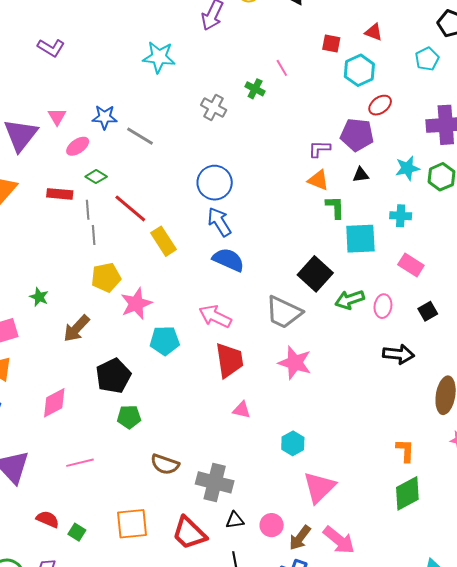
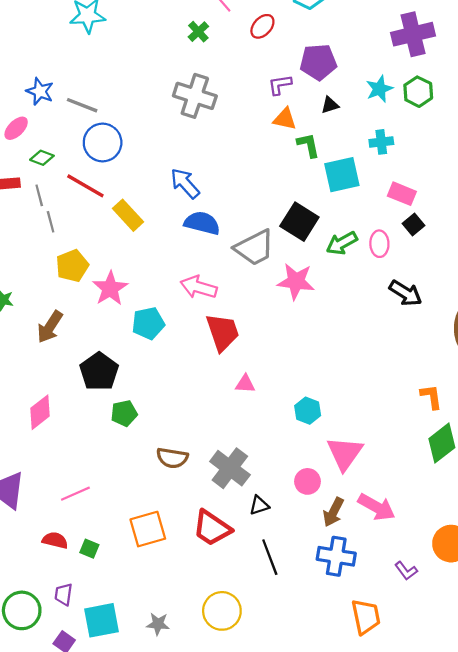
green cross: (255, 89) -> (198, 32), turned 30
red ellipse: (380, 105) -> (262, 26), moved
gray cross: (214, 107) -> (195, 96), moved, size x1.5
blue star: (105, 117) -> (40, 91), turned 30
blue circle: (215, 183) -> (103, 143), moved
black square: (428, 311) -> (413, 224), moved
gray trapezoid: (284, 312) -> (254, 248), moved, turned -42
black arrow: (398, 354) -> (406, 293), turned 36
pink star: (295, 363) -> (296, 281), moved
pink line: (80, 463) -> (75, 494), moved
gray cross: (215, 482) -> (230, 468), turned 33
pink circle: (272, 525) -> (308, 481), moved

